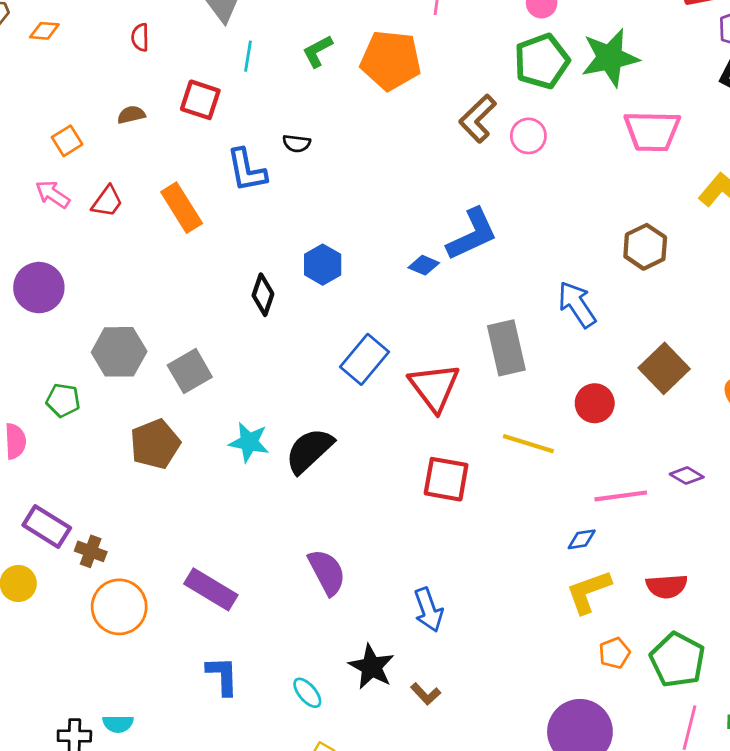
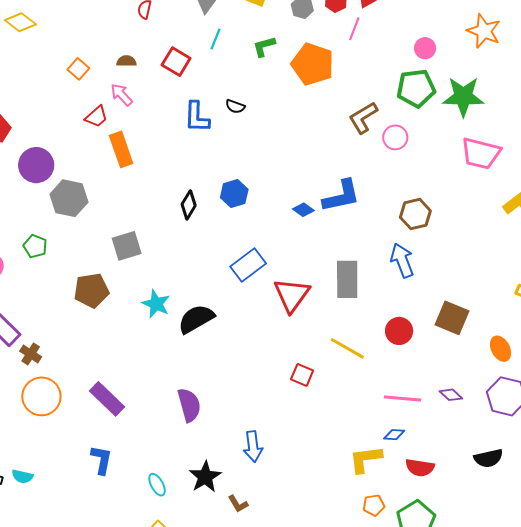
orange square: (67, 141) -> (78, 69), turned -30
pink arrow: (53, 194) -> (122, 95), moved
orange rectangle: (182, 208) -> (121, 149), moved
brown hexagon: (645, 247) -> (415, 214), moved
gray hexagon: (119, 352) -> (69, 198), moved
brown square: (664, 368) -> (452, 318), turned -36
red square: (446, 479) -> (302, 375), moved, size x0.7
blue diamond: (582, 539) -> (394, 435), moved

